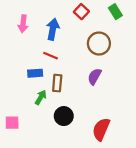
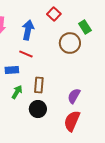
green rectangle: (115, 12) -> (85, 27), moved
purple semicircle: (95, 76) -> (74, 96), moved
brown rectangle: (57, 83) -> (39, 85), moved

